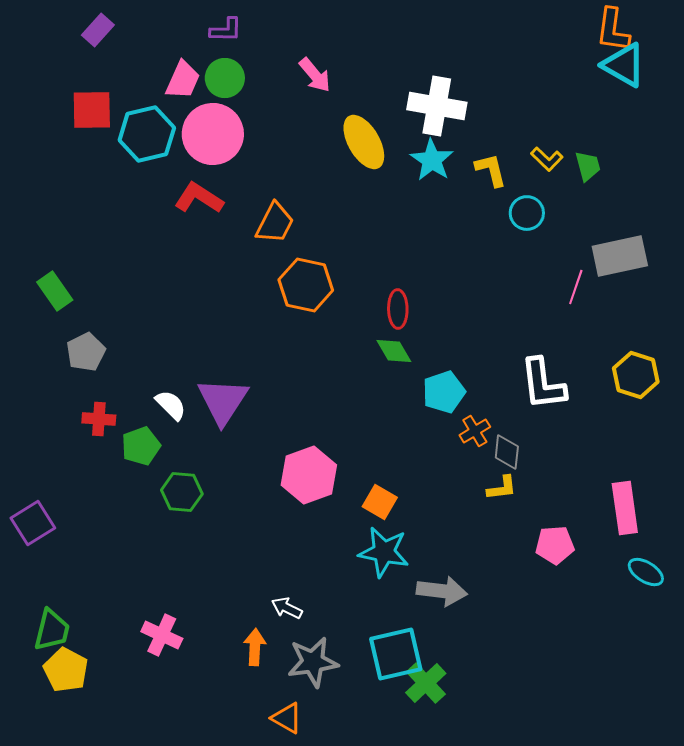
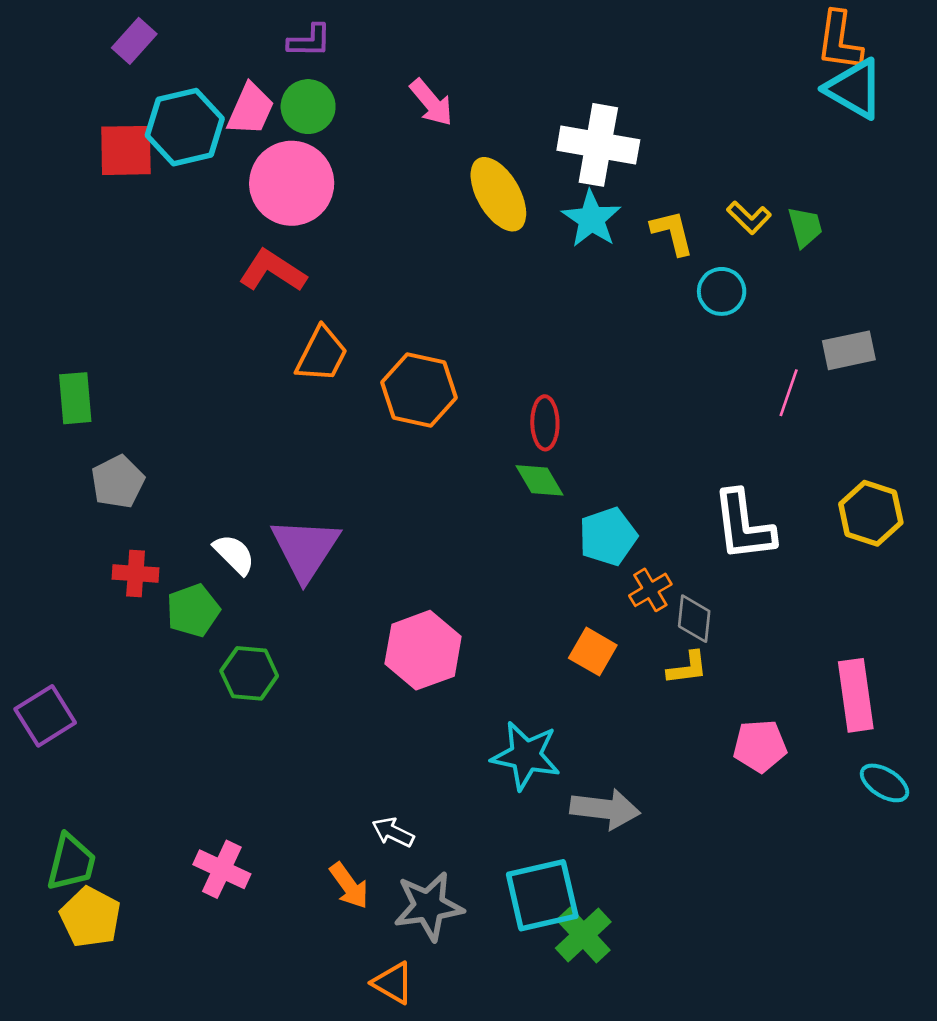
cyan hexagon: (147, 134) -> (185, 127), moved
orange trapezoid: (275, 223) -> (322, 354), moved
gray rectangle: (620, 256) -> (849, 350), size x0.7
green rectangle: (55, 291) -> (75, 398), turned 30
orange square: (380, 502) -> (593, 652), moved
orange arrow: (255, 647) -> (349, 886), turned 141

